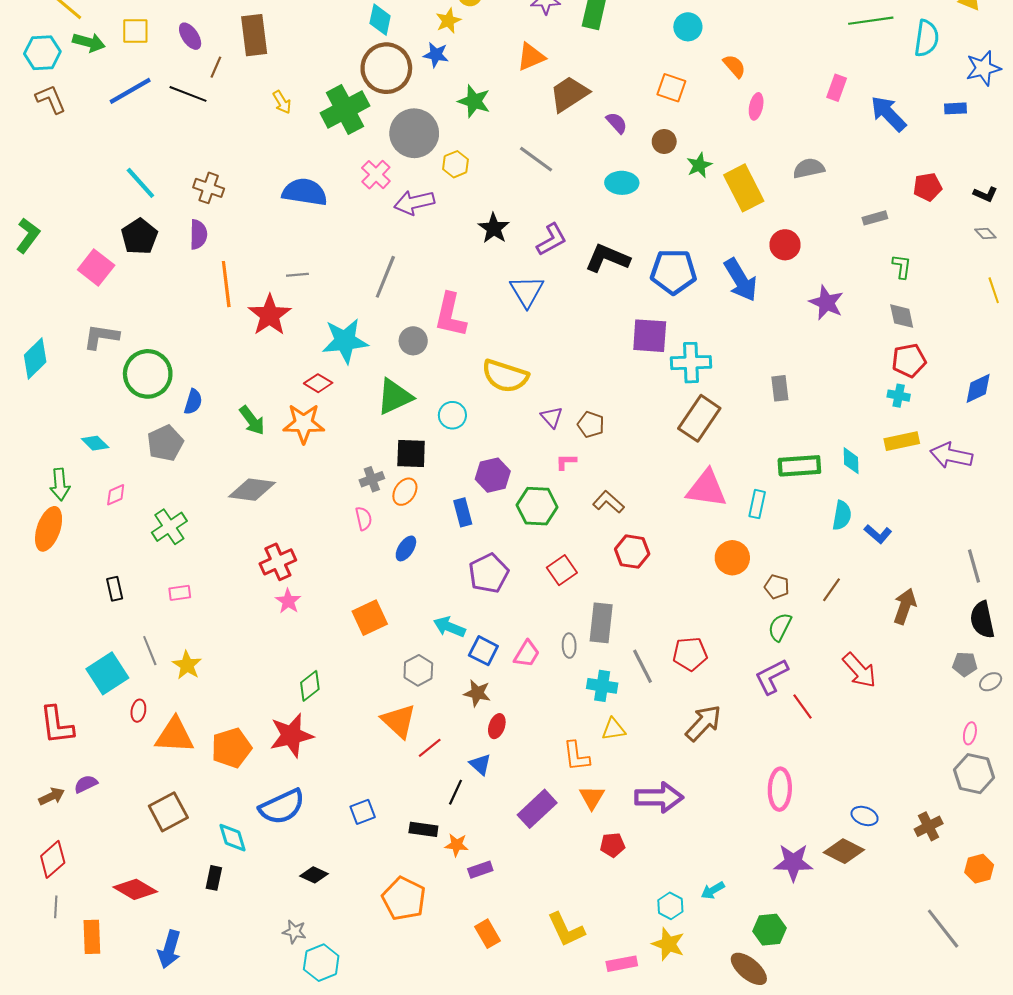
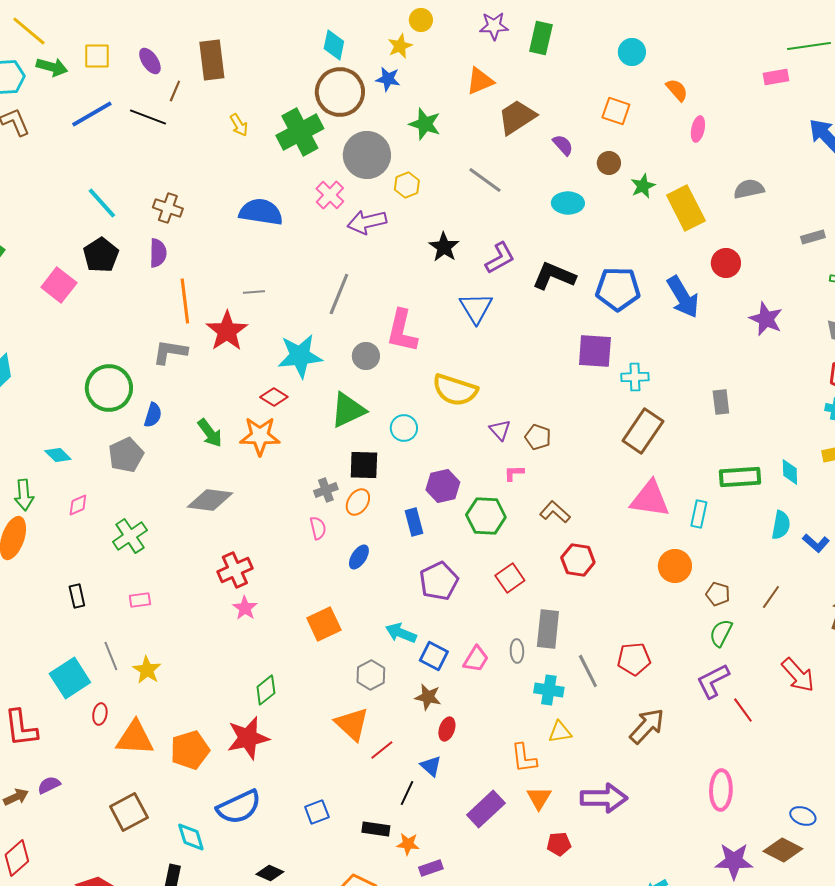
pink rectangle: (837, 88) -> (776, 77), moved, turned 60
gray L-shape: (101, 337) -> (170, 352), moved
cyan cross: (691, 363) -> (635, 377), size x0.7

